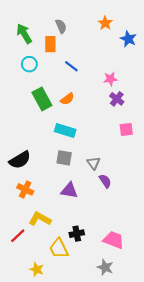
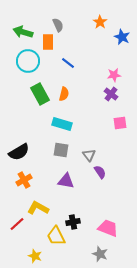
green arrow: (24, 34) -> (23, 32), turned -42
cyan circle: (29, 64) -> (28, 61), size x1.5
pink star: (110, 79) -> (114, 75), moved
orange semicircle: (67, 99) -> (64, 94), turned -40
orange cross: (25, 189) -> (24, 180), turned 35

